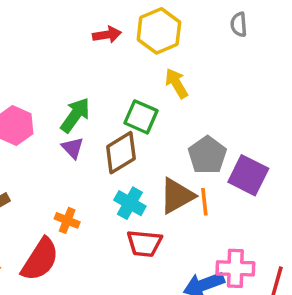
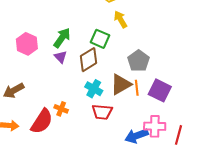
purple square: (248, 175) -> (160, 90), moved
orange cross: (67, 220) -> (61, 109), moved

